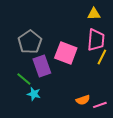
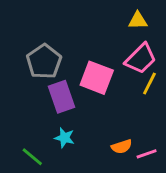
pink trapezoid: (96, 40) -> (141, 59), turned 40
green line: (24, 79) -> (32, 157), moved
cyan star: (34, 94) -> (64, 138), moved

